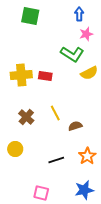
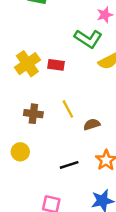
yellow cross: (21, 75) -> (27, 64), turned -30
brown cross: (26, 117) -> (33, 114), turned -35

